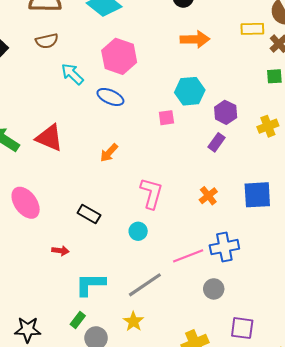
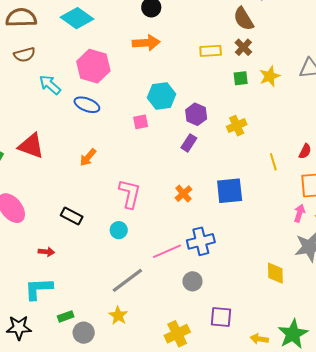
yellow rectangle: (252, 29) -> (211, 51), moved
orange arrow: (195, 39) -> (146, 43), moved
cyan L-shape: (90, 284) -> (38, 289), moved
green rectangle: (78, 320) -> (66, 316), turned 35

